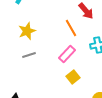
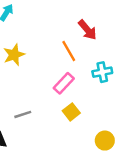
gray line: (29, 55) -> (23, 114), moved

